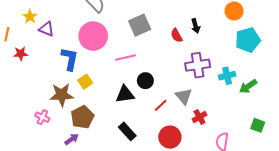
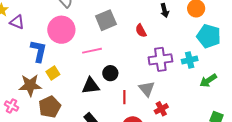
black arrow: (196, 26) -> (165, 10), moved
cyan pentagon: (248, 40) -> (209, 36), turned 30
cyan cross: (227, 76) -> (190, 60), moved
red line: (161, 105) -> (124, 97), turned -48

